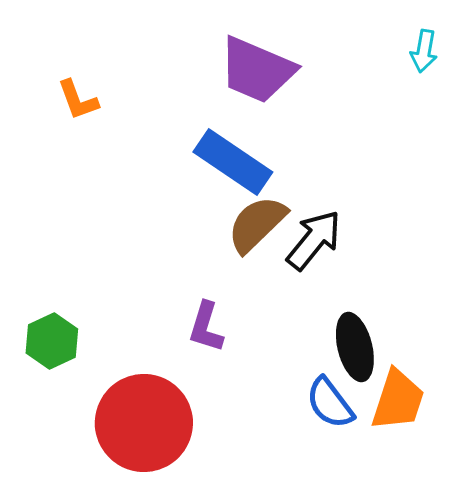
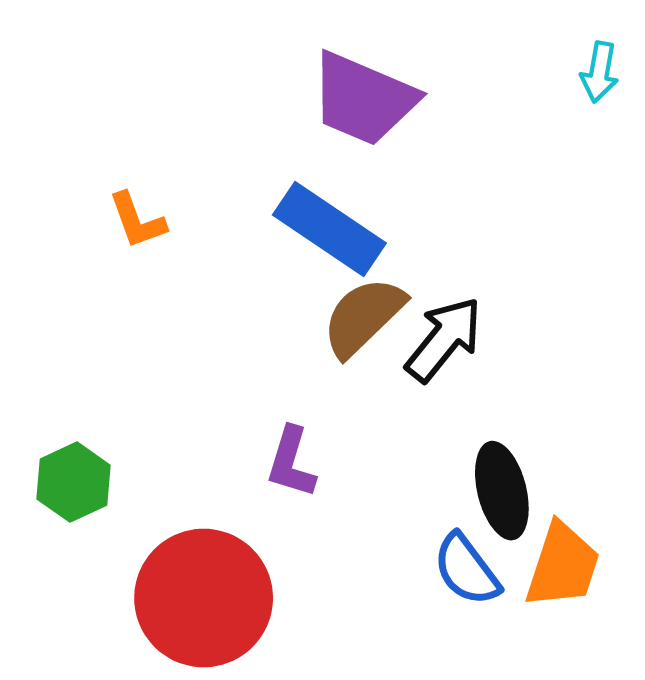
orange L-shape: (78, 100) -> (137, 221), moved

